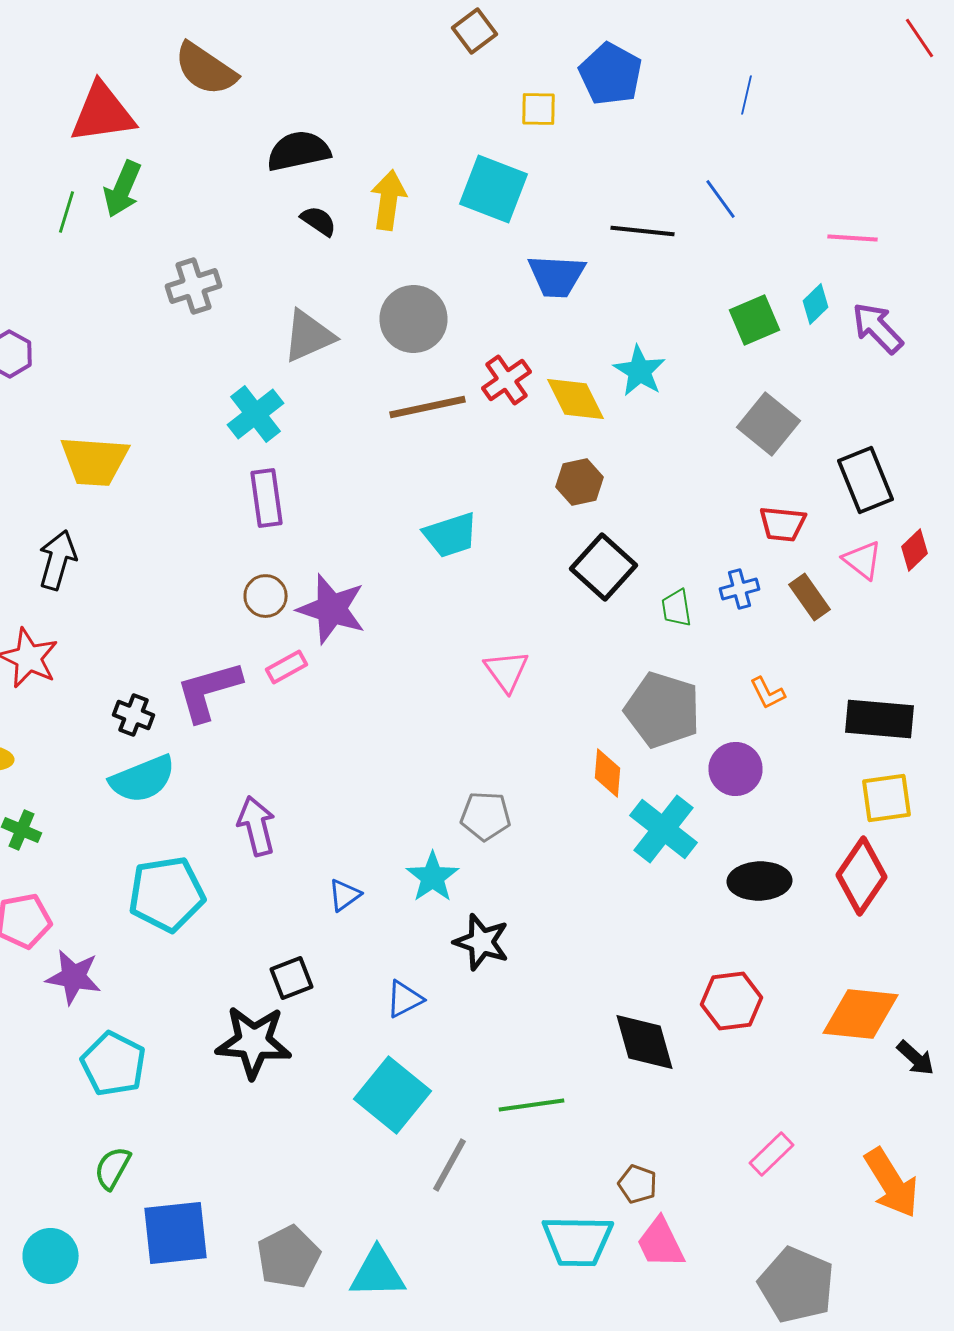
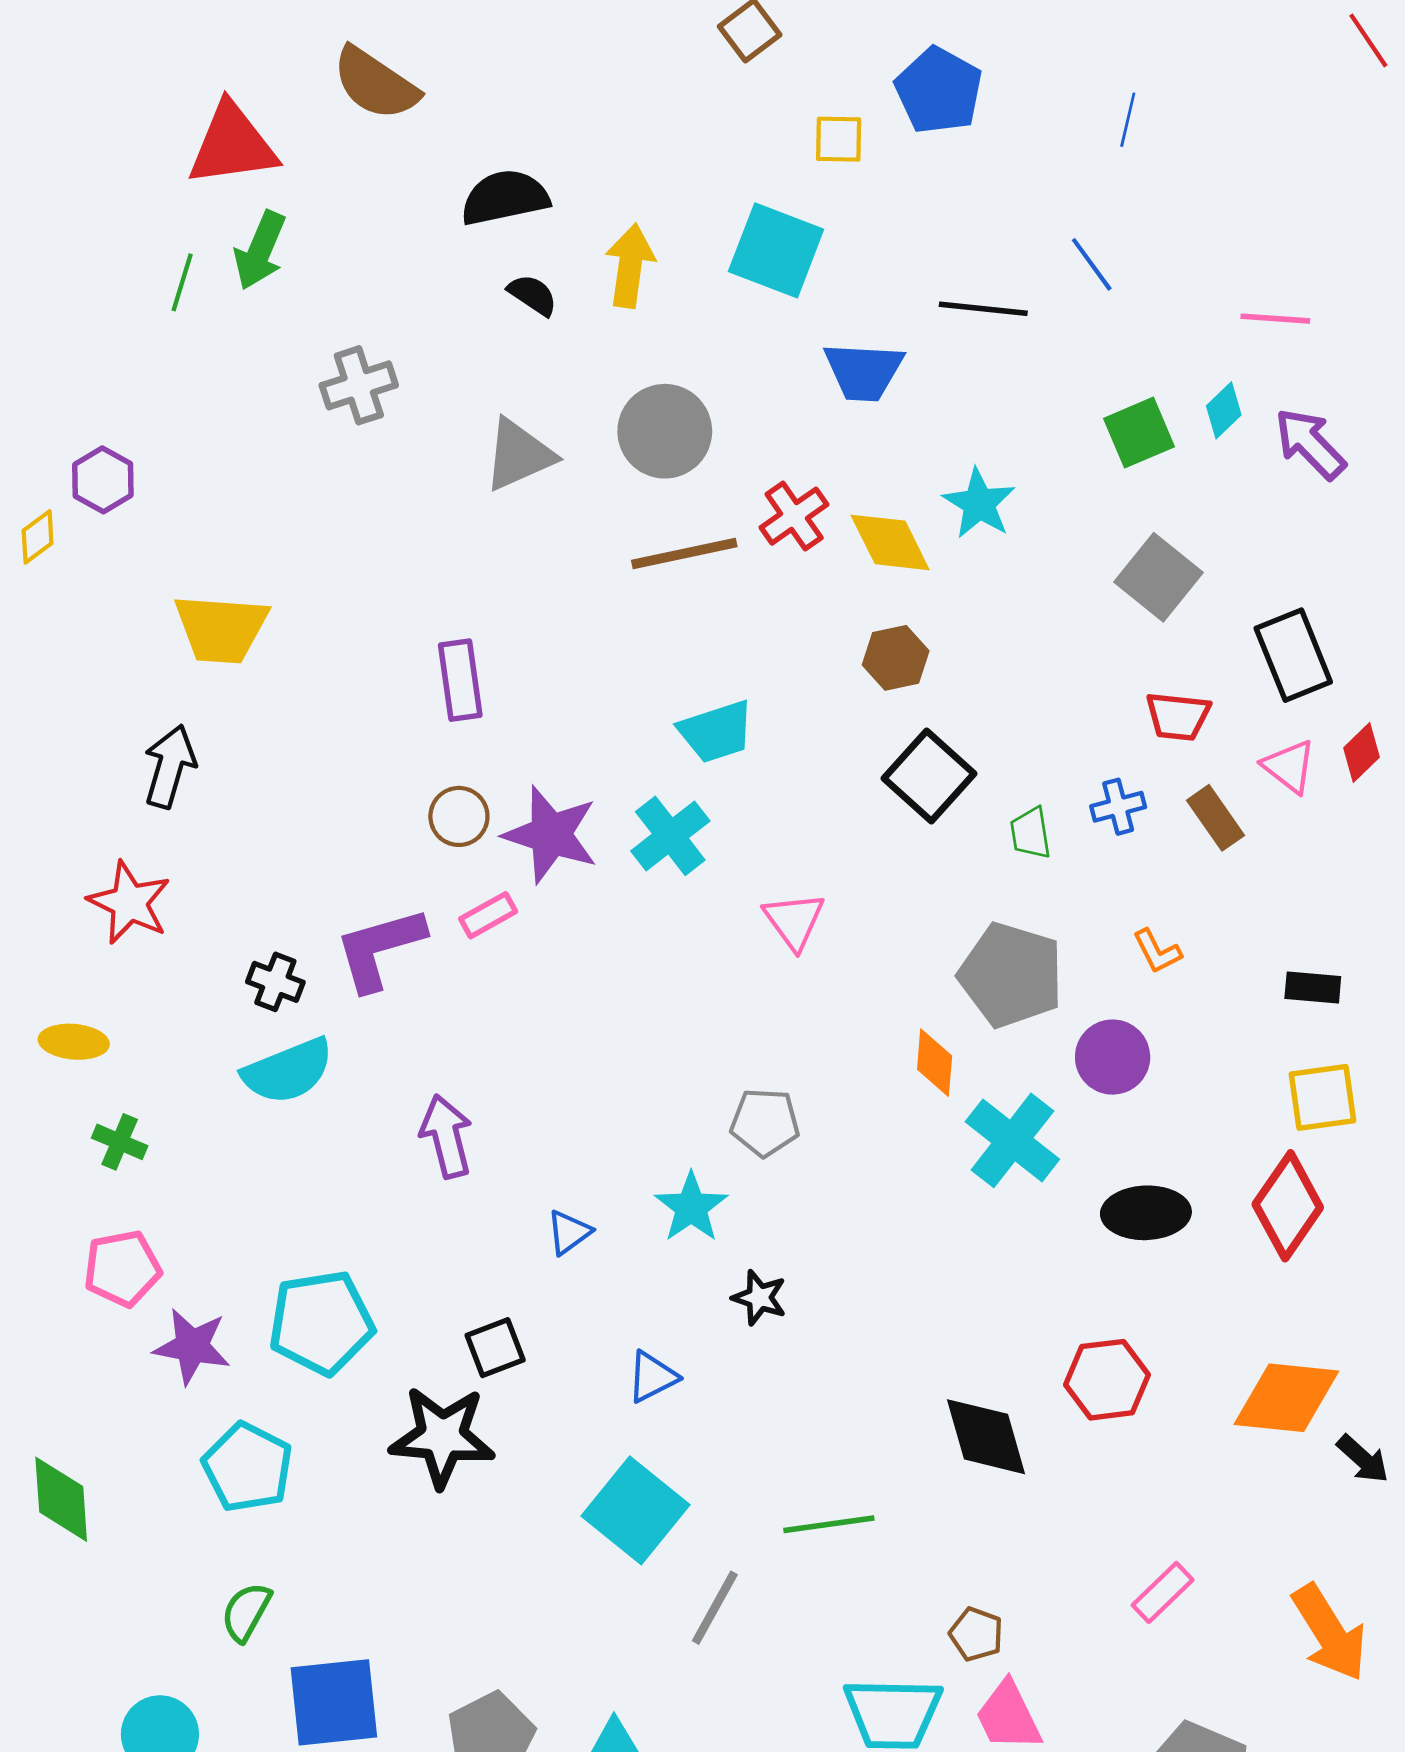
cyan cross: (256, 414) -> (670, 836), moved
black rectangle: (880, 719) -> (1313, 987), size x0.6
cyan pentagon: (166, 894) -> (321, 1323), moved
black star: (482, 942) -> (759, 1298), size x0.7

